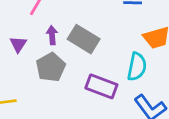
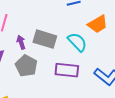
cyan semicircle: (137, 67) -> (77, 42), moved, turned -40

